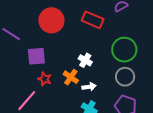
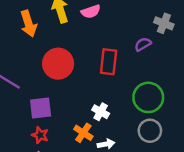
red rectangle: (93, 20) -> (109, 62), turned 75
red star: (45, 79) -> (40, 135), moved

